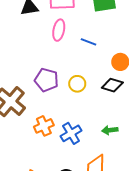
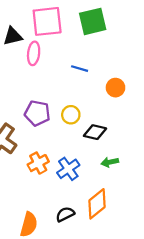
pink ellipse: (59, 30) -> (34, 53), moved
black diamond: (112, 85) -> (95, 132), moved

